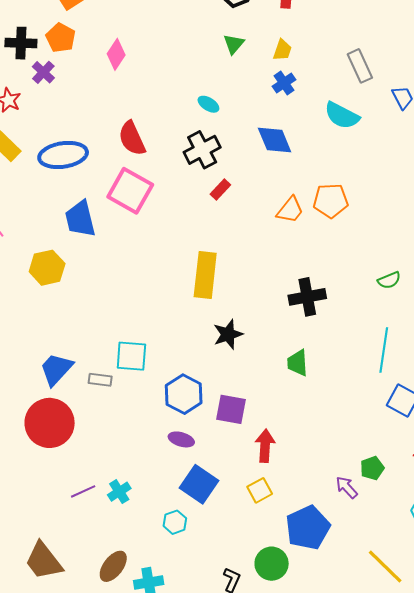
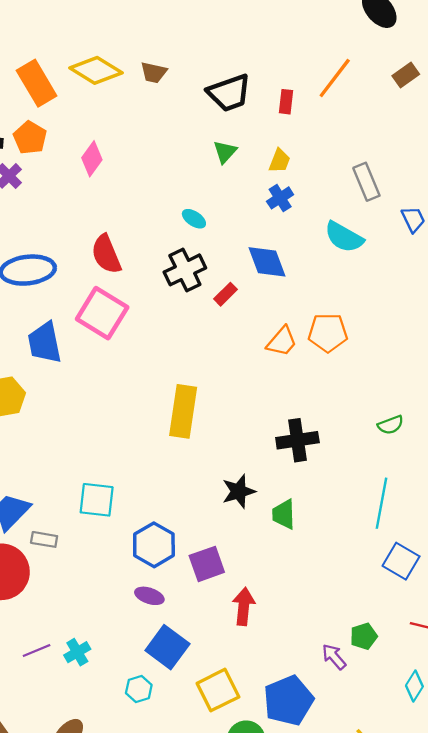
red rectangle: (220, 189) -> (226, 294), moved
black star: (228, 334) -> (239, 491), moved
gray rectangle: (100, 380) -> (44, 539), moved
purple square: (231, 409) -> (207, 564), turned -32
yellow square: (260, 490) -> (218, 690), moved, size x1.5

